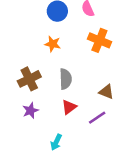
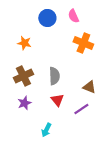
orange star: (53, 44) -> (24, 43), moved
red triangle: (69, 107) -> (57, 100), turned -32

